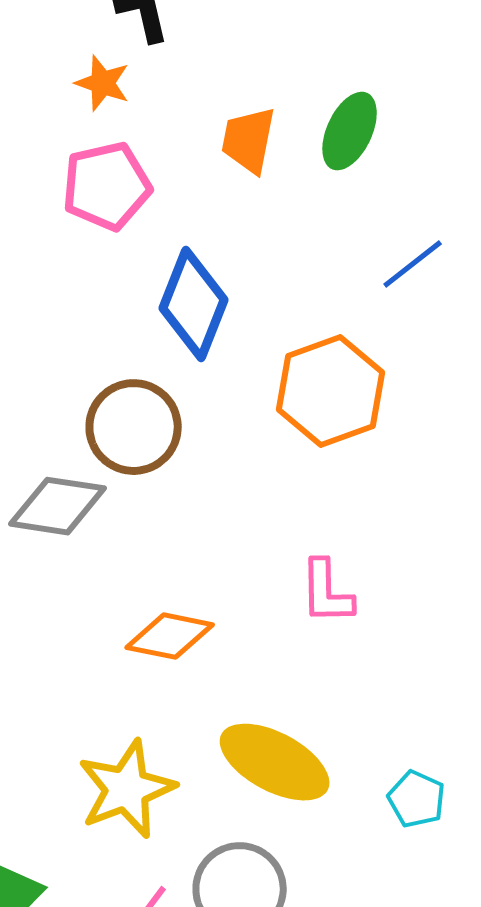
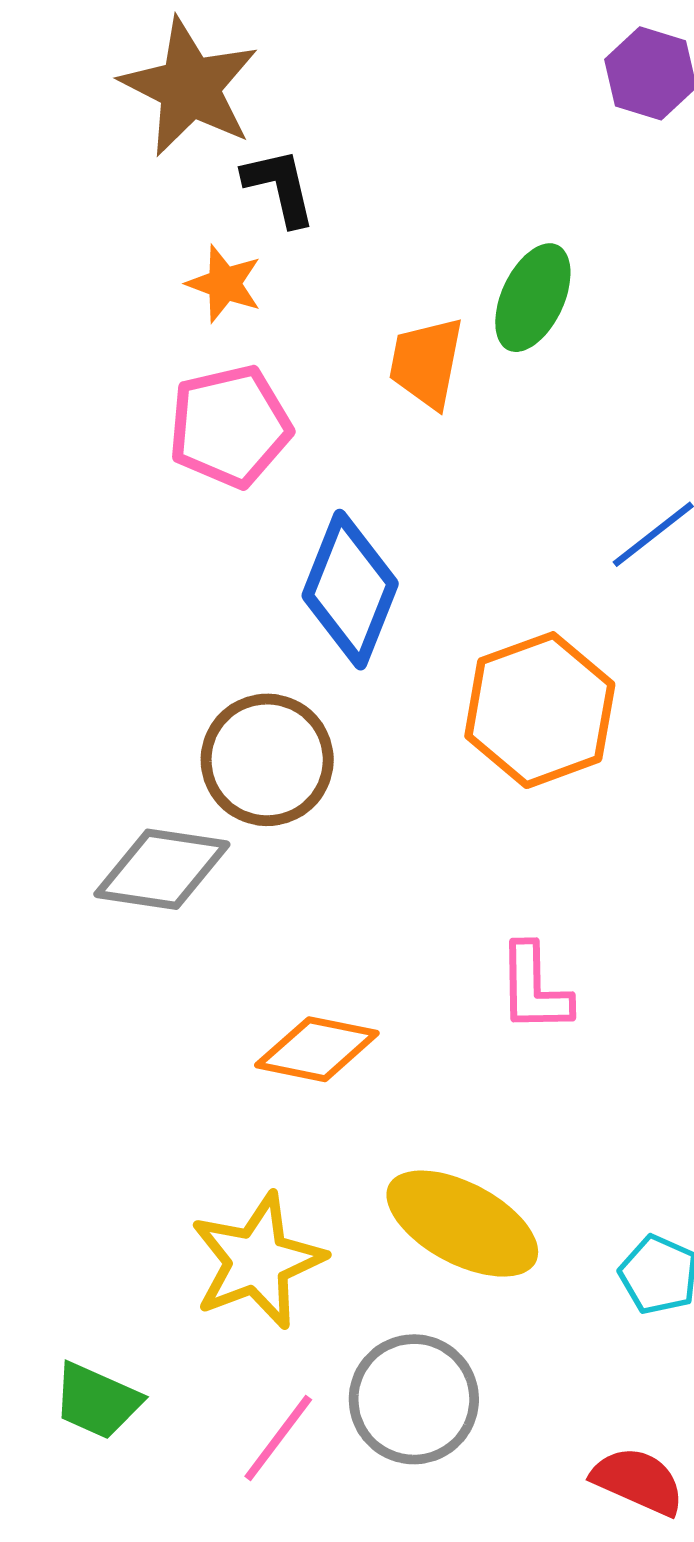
green ellipse: (350, 131) -> (533, 298), moved

